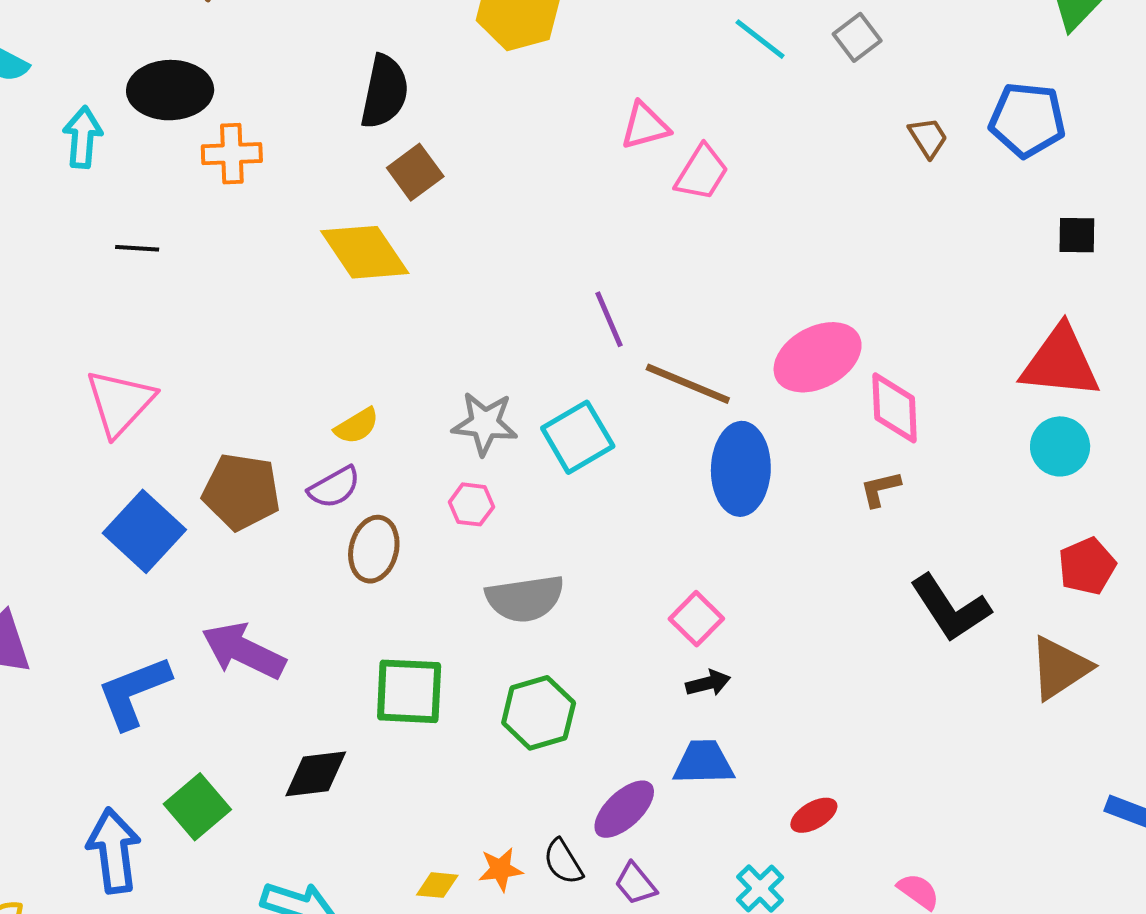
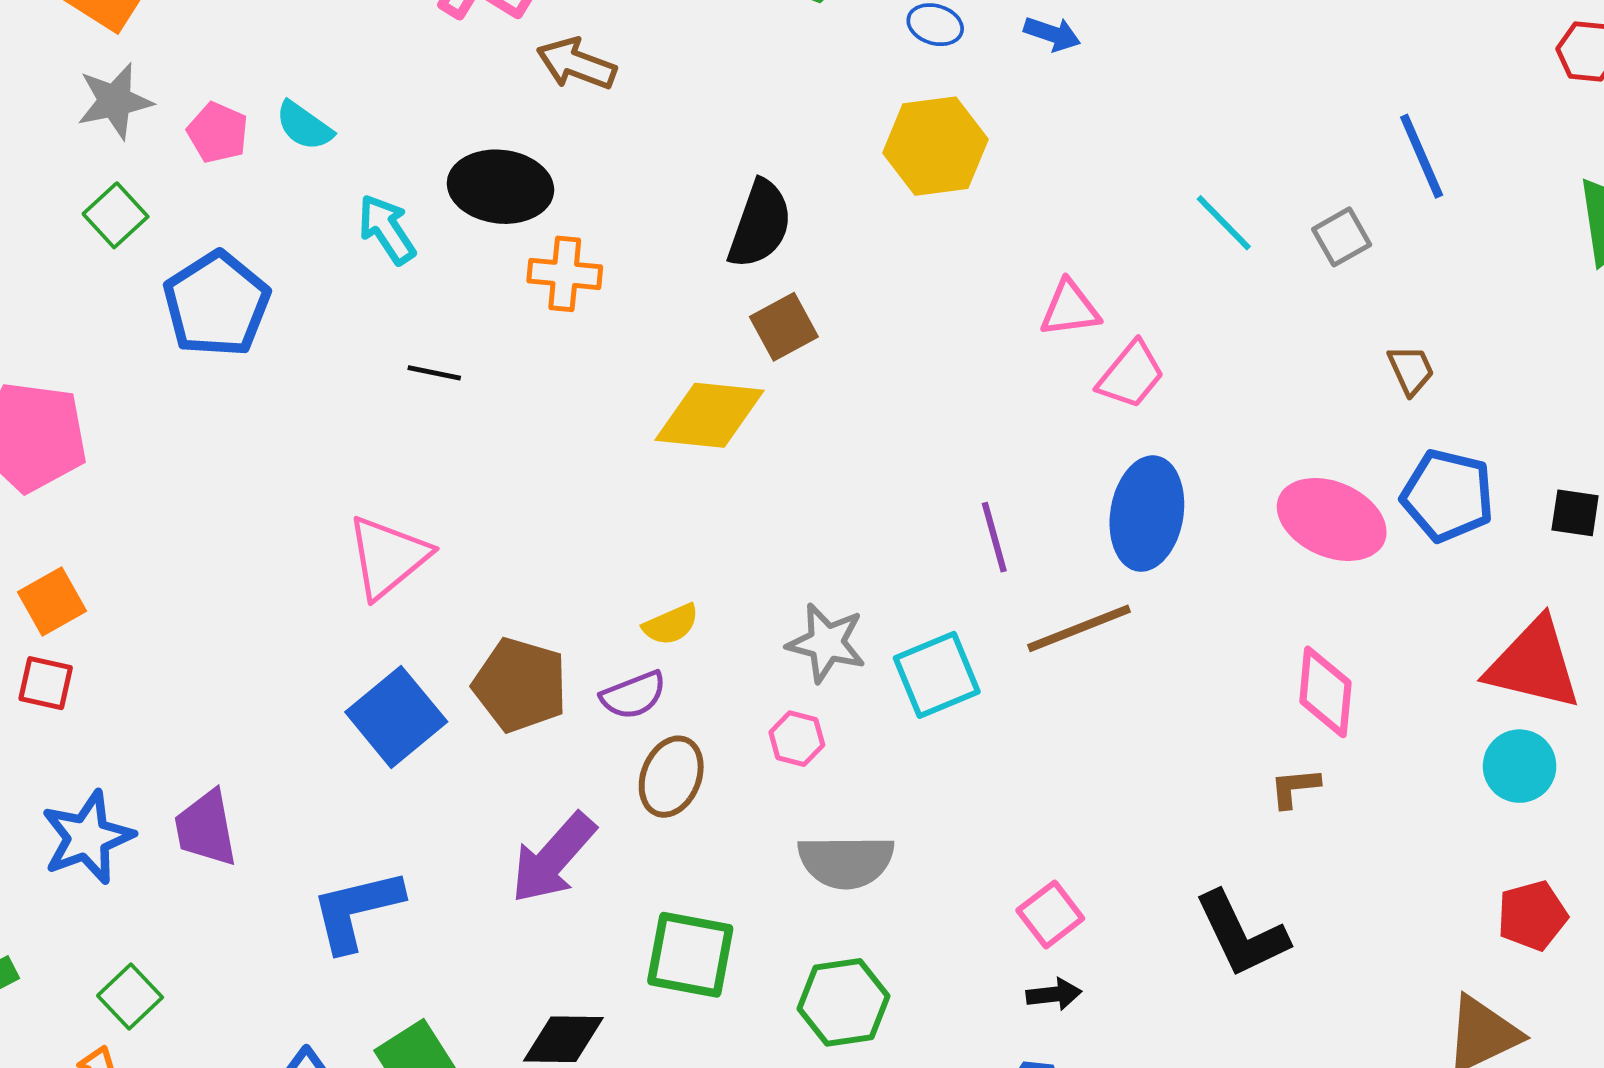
blue pentagon: (1027, 120) -> (1448, 495), moved
cyan arrow: (83, 137) -> (387, 229), turned -46
yellow diamond: (365, 252) -> (709, 415), turned -58
pink ellipse: (818, 357) -> (1332, 519), moved, turned 44
brown line: (688, 384) -> (1079, 628), turned -52
blue ellipse: (741, 469) -> (1147, 514), moved
black L-shape: (950, 608) -> (1241, 934), moved
purple arrow: (243, 651) -> (553, 858), moved, turned -82

